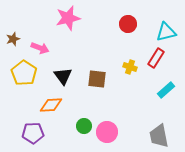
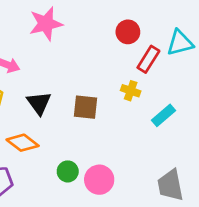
red rectangle: (156, 58) -> (148, 59), moved
cyan rectangle: (166, 90) -> (163, 115), moved
orange diamond: (51, 105) -> (23, 143), turned 40

